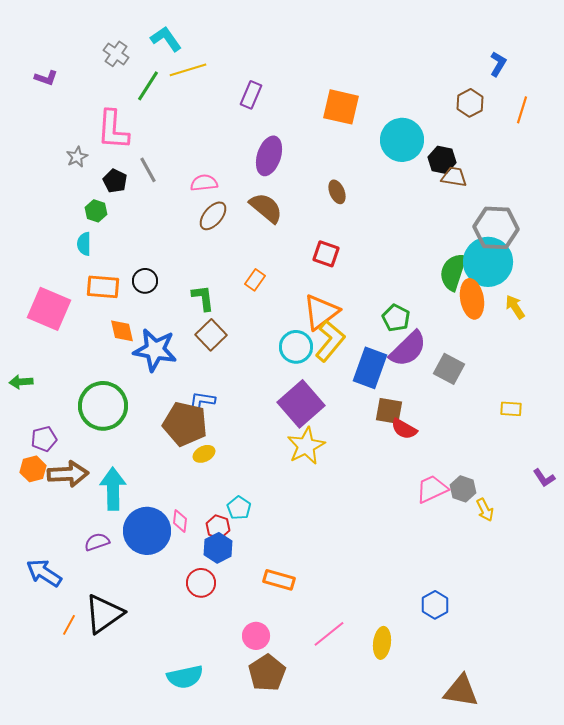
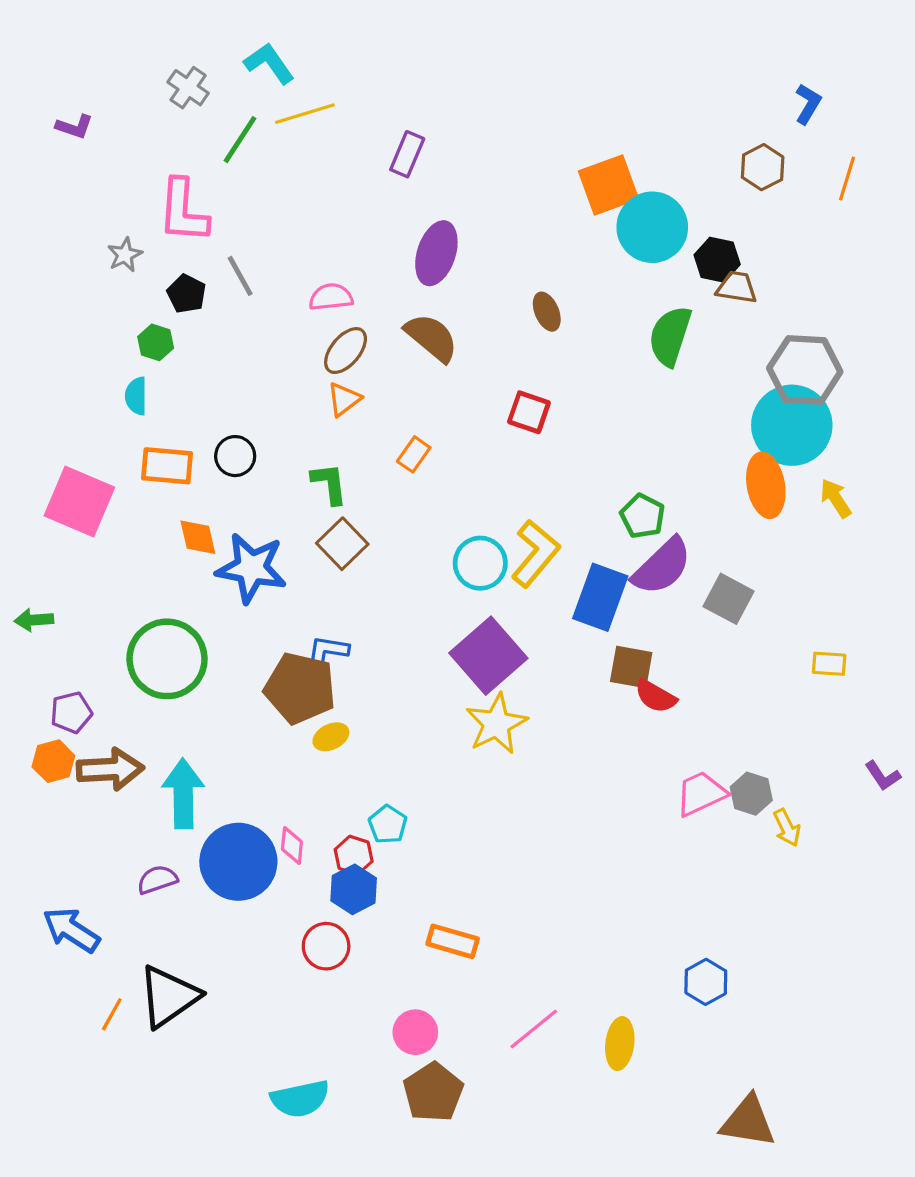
orange square: (341, 107) -> (608, 185), moved, turned -33
green semicircle: (453, 272) -> (670, 336), moved
orange triangle: (321, 312) -> (344, 399), moved, size x0.6

